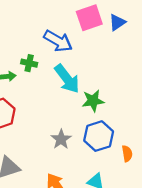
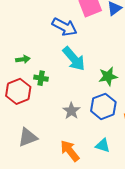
green cross: (29, 63) -> (41, 78), moved
green star: (93, 101) -> (108, 76), moved

